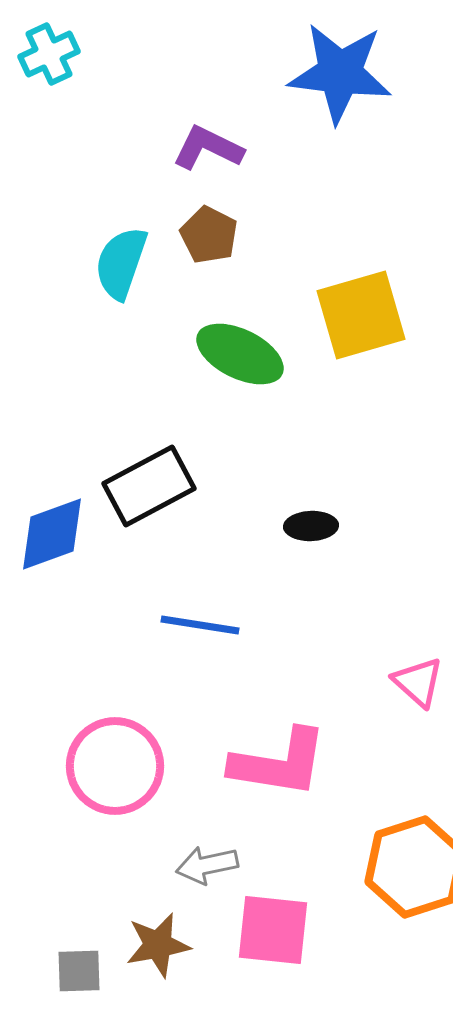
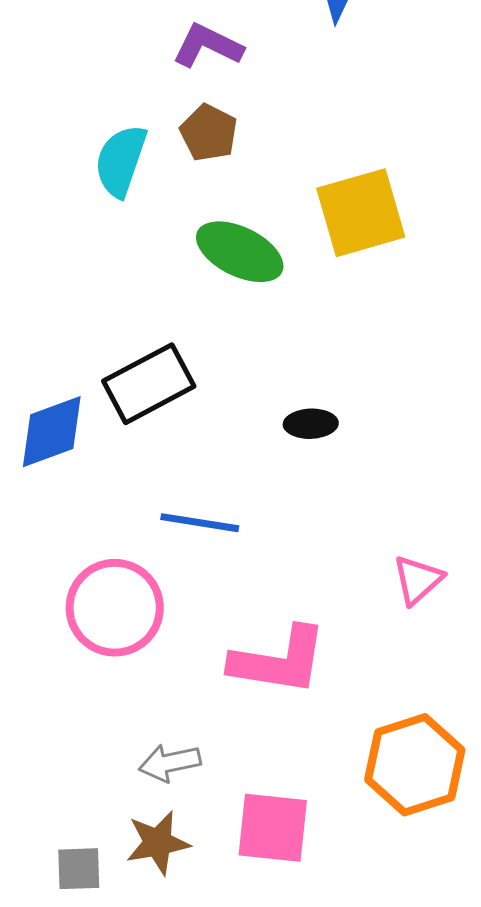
pink triangle: (418, 682) -> (418, 580), turned 36
pink circle: (115, 766) -> (115, 608), moved
gray arrow: (207, 865) -> (170, 763), moved

